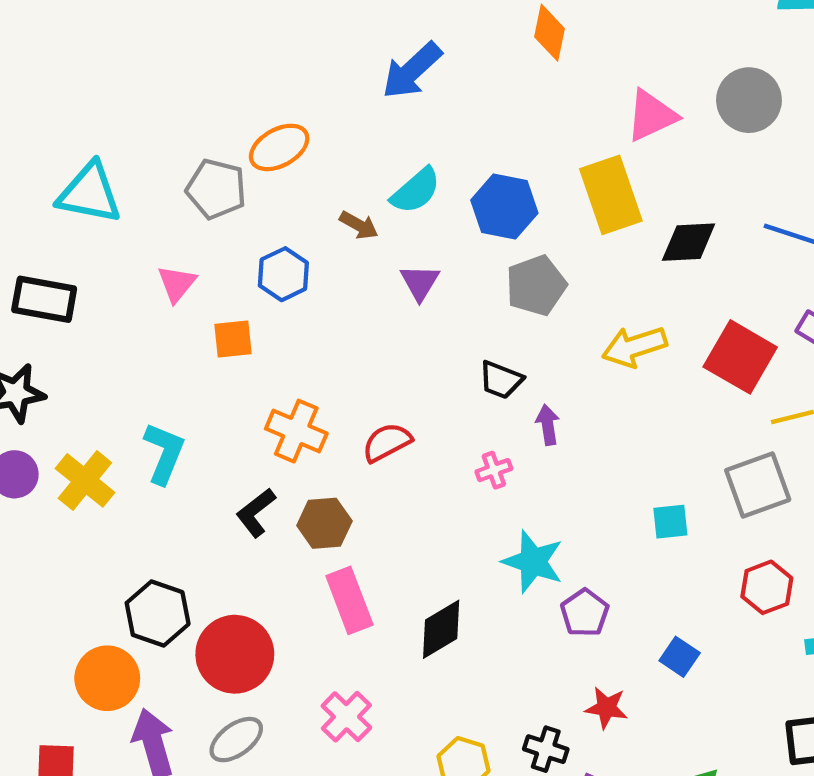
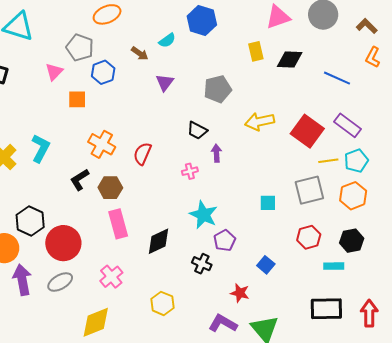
gray pentagon: (216, 189) -> (80, 48), moved
cyan semicircle: (416, 191) -> (167, 40), size x0.7
yellow rectangle: (611, 195) -> (256, 51), size x0.6
blue hexagon: (504, 207) -> (202, 21), moved
black diamond: (689, 242) -> (290, 59), moved
red semicircle: (387, 442) -> (142, 154), turned -45
red star: (606, 708) -> (240, 293), moved
black cross: (546, 749) -> (202, 264), moved

